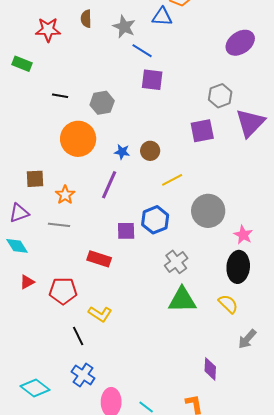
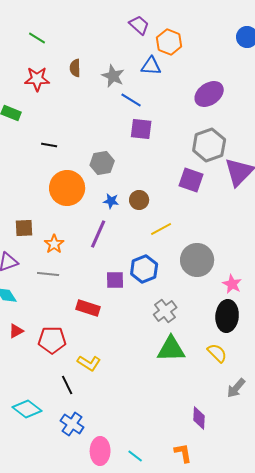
purple ellipse: (240, 43) -> (209, 94), moved
gray hexagon: (220, 96) -> (209, 145), size x1.4
gray hexagon: (102, 103) -> (102, 163), moved
purple square: (202, 131) -> (191, 180), turned 30
cyan diamond: (35, 388) -> (27, 409), moved

